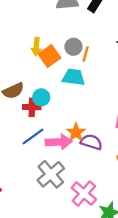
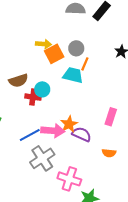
yellow arrow: (36, 47) -> (44, 44), turned -98
orange line: (86, 54) -> (85, 64), moved
blue line: (33, 136) -> (30, 135), moved
pink cross: (84, 194) -> (69, 179), turned -30

